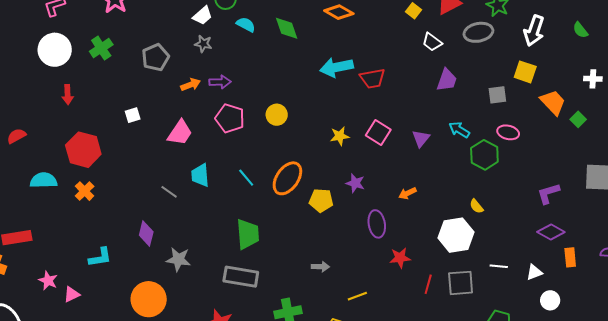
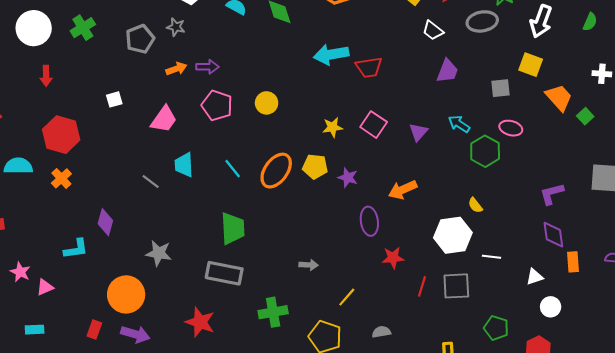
green semicircle: (580, 30) -> (590, 22), turned -120
gray star: (203, 44) -> (176, 27), moved
orange arrow: (407, 193) -> (403, 190), size x1.5
yellow pentagon: (321, 200) -> (315, 166), moved
purple diamond: (551, 232) -> (553, 235), turned 52
purple diamond: (146, 233) -> (105, 222), moved
white line: (499, 266) -> (491, 257), moved
yellow line: (357, 296) -> (347, 297), turned -30

